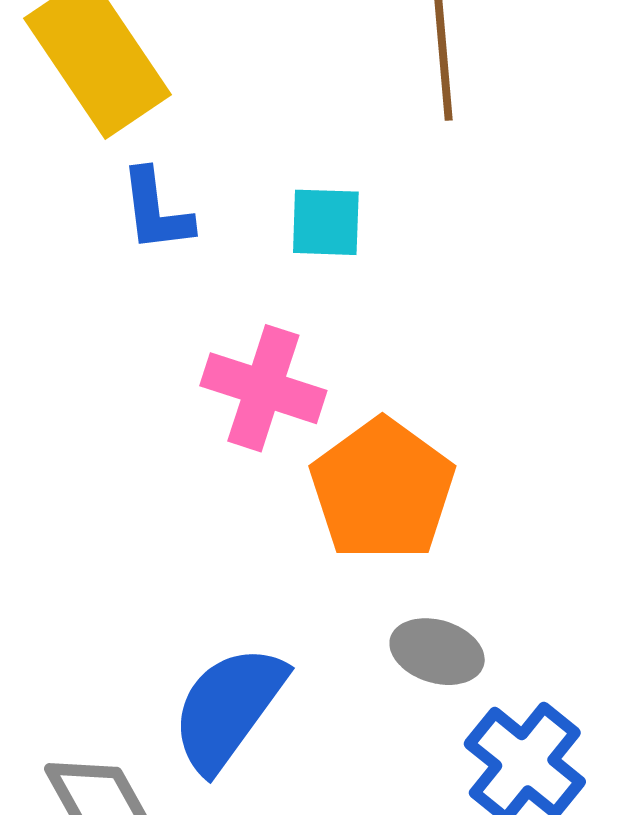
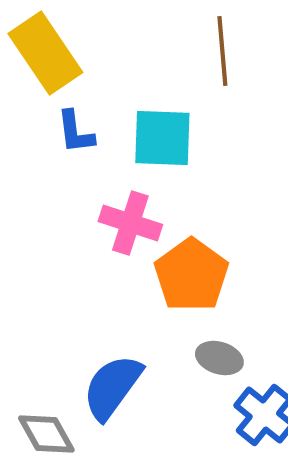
cyan square: (326, 222) -> (162, 138), size x1.6

